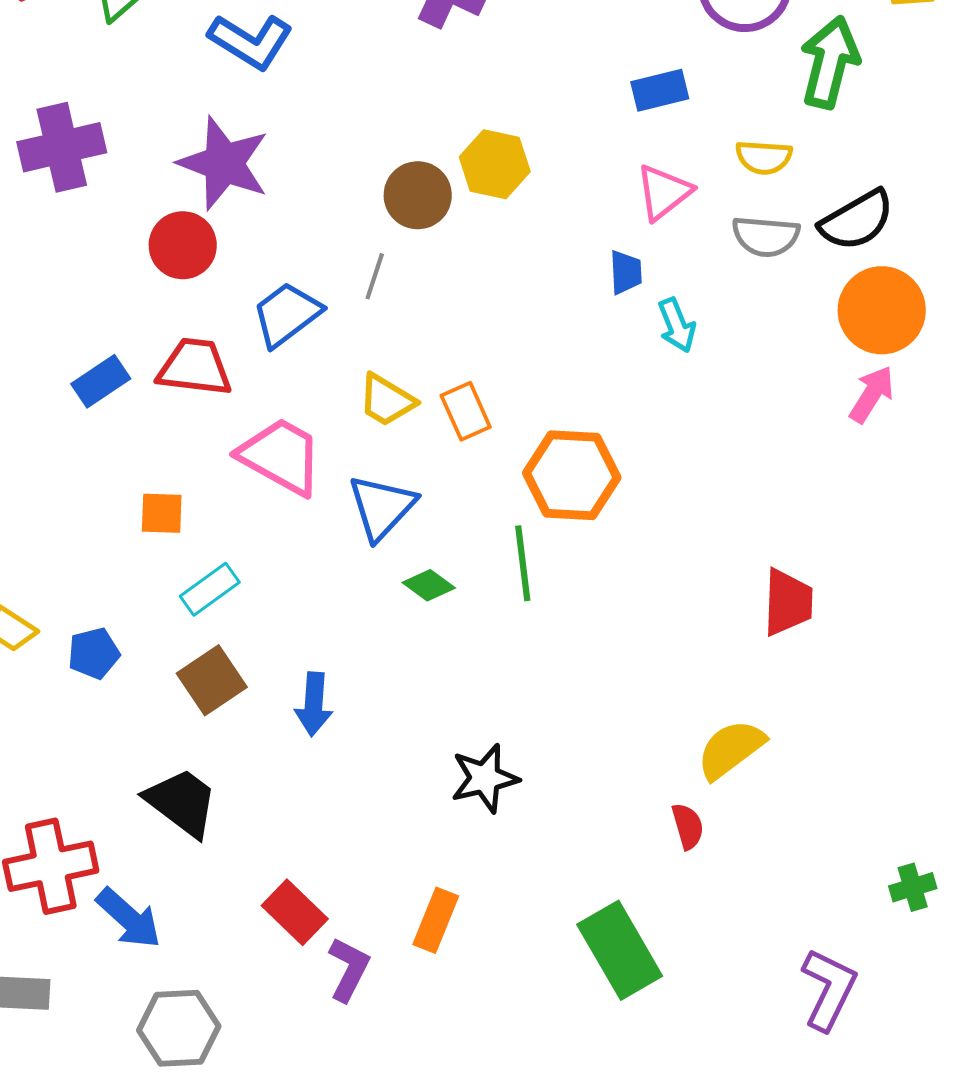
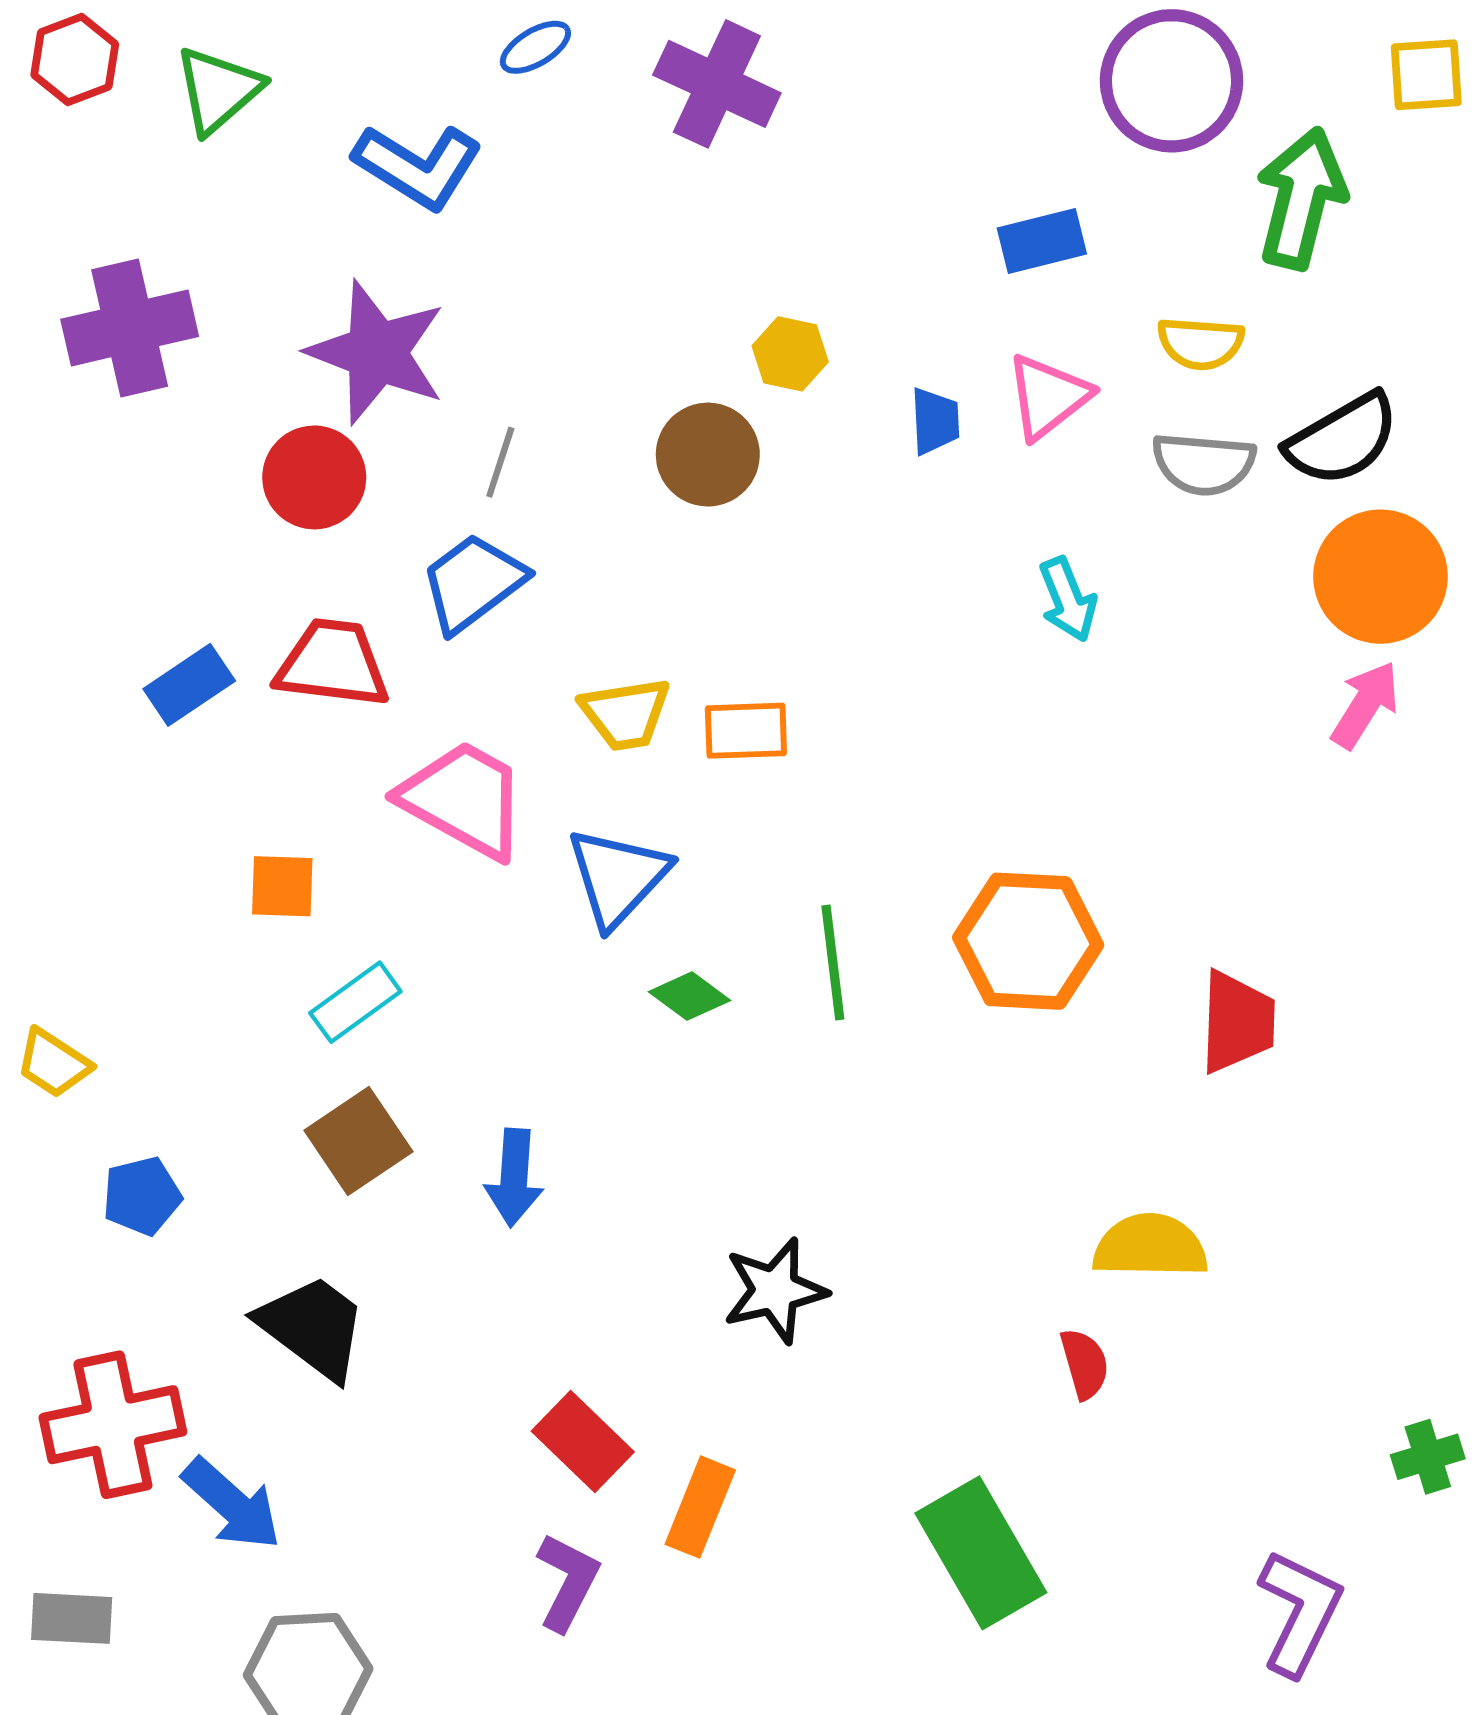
yellow hexagon: (495, 164) -> (790, 354), size x0.7
brown circle: (418, 195) -> (708, 455), moved
blue trapezoid: (626, 272) -> (935, 421), moved
gray line: (375, 276) -> (500, 462), moved
yellow trapezoid: (387, 400) -> (625, 714), turned -40
orange rectangle: (466, 411) -> (746, 731), turned -68
orange hexagon: (572, 475) -> (1028, 941), moved
blue pentagon: (94, 653) -> (142, 1196), moved
yellow semicircle: (731, 749) -> (1150, 1246), turned 38
red rectangle: (295, 912) -> (583, 1441), moved

